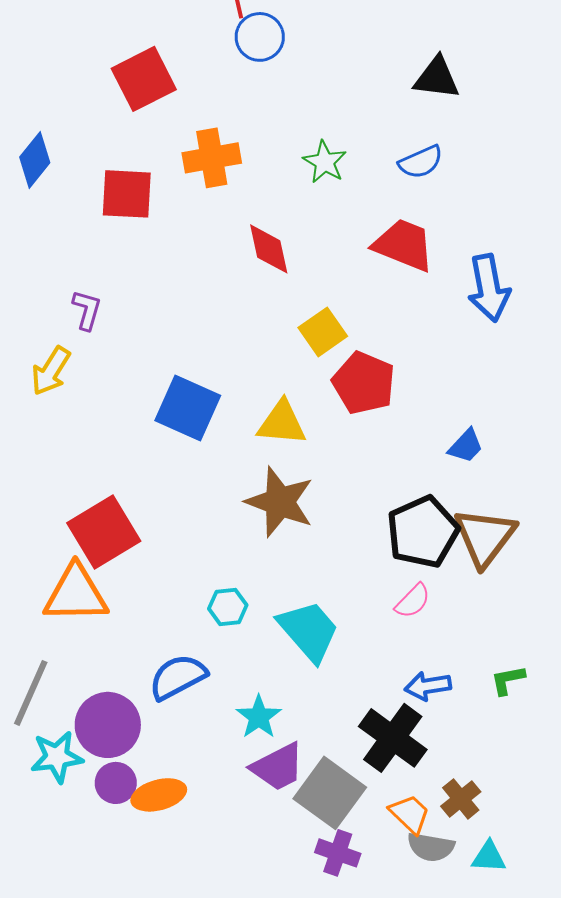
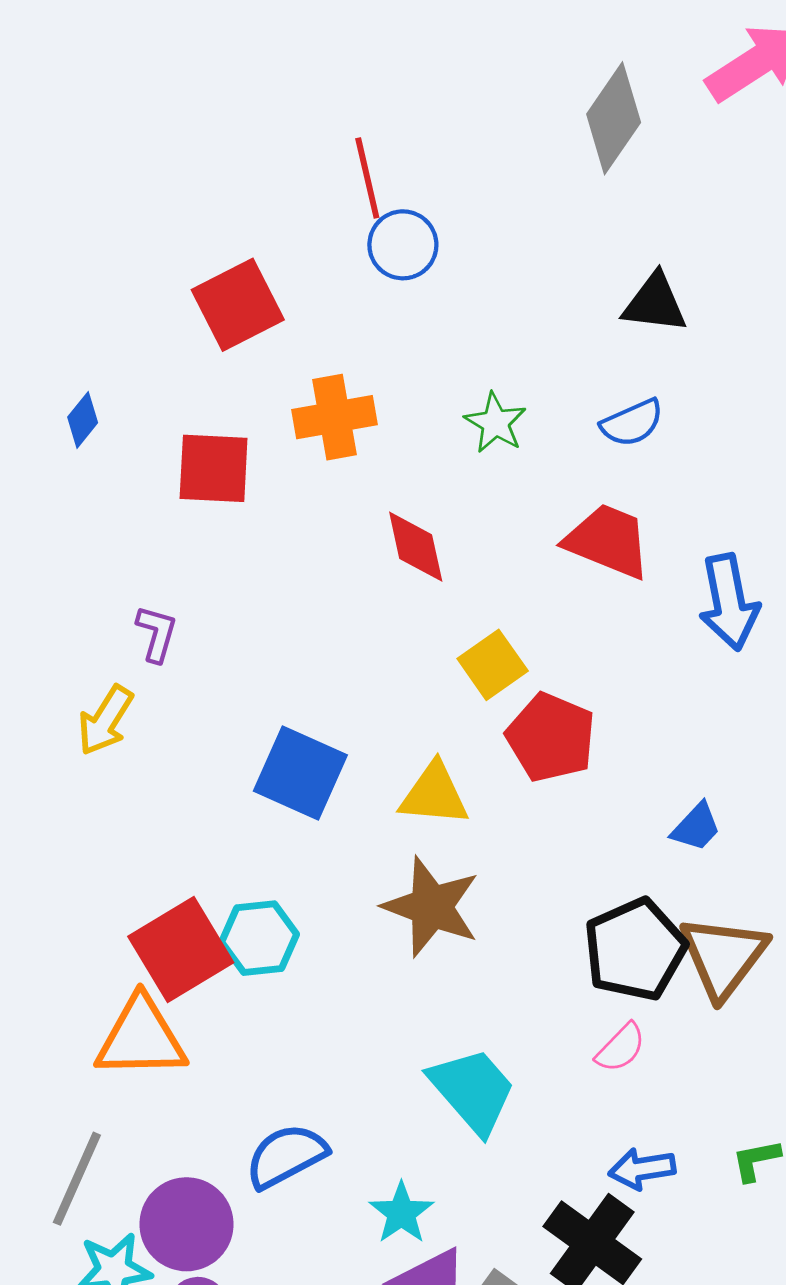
blue diamond: (35, 160) -> (83, 420), size x0.7
cyan hexagon: (228, 607) -> (259, 938), moved, size x1.4

